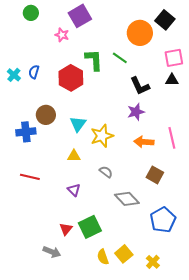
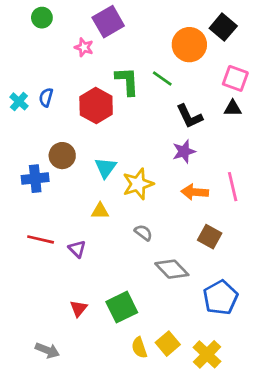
pink square: (174, 58) -> (235, 78), turned 30
purple triangle: (74, 190) -> (77, 249), moved
red triangle: (66, 229) -> (78, 308), moved
gray arrow: (52, 252) -> (47, 350), moved
yellow cross: (153, 262) -> (207, 354), size x1.5

